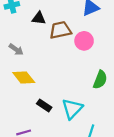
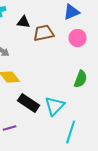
pink circle: (84, 41) -> (78, 38), moved
black rectangle: (44, 106) -> (29, 103), size x1.5

